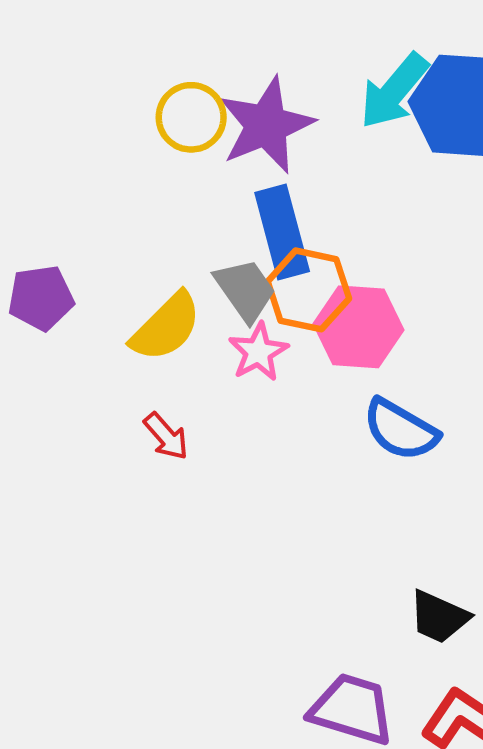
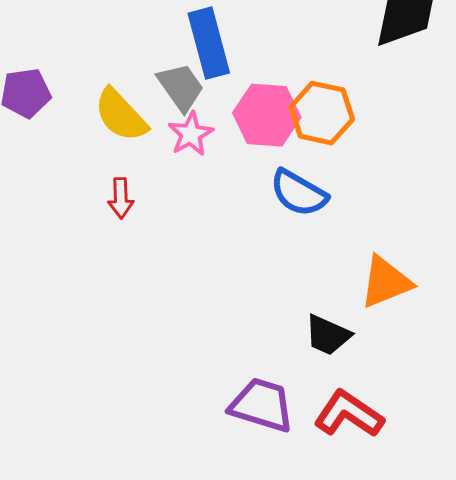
orange hexagon: (308, 290) -> (322, 113), moved
yellow semicircle: (166, 327) -> (121, 115), turned 92
red arrow: (166, 436) -> (121, 198), turned 39

